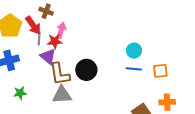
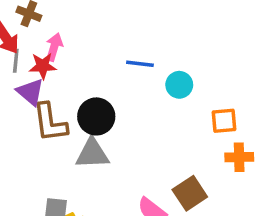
blue line: (134, 69) -> (140, 64), moved
gray triangle: (62, 95) -> (92, 154), moved
orange cross: (167, 102) -> (239, 157), moved

